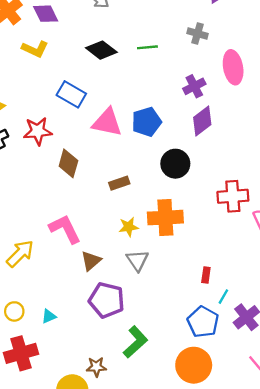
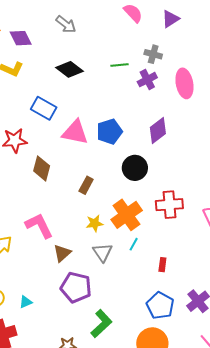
green line: (147, 47) -> (119, 65), moved
purple cross: (194, 86) -> (147, 80), moved
brown rectangle: (119, 183) -> (86, 185), turned -42
red cross: (233, 196) -> (169, 205), moved
orange cross: (165, 218) -> (127, 215), turned -32
cyan line: (223, 297) -> (134, 244), moved

